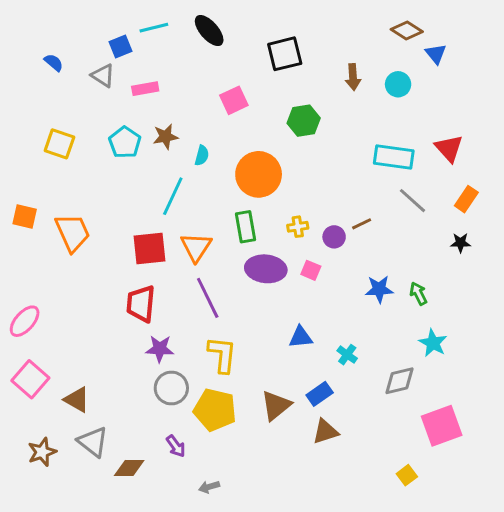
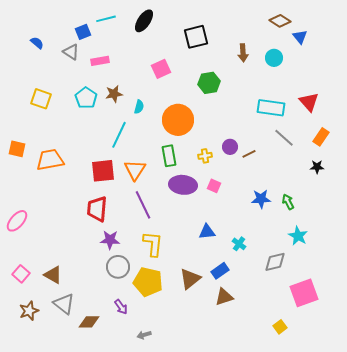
black ellipse: (209, 31) -> (144, 21), turned 75
orange trapezoid: (73, 233) -> (50, 160), turned -76
purple circle: (334, 237) -> (230, 147), moved
pink square: (30, 379) -> (21, 274), moved, size x0.7

